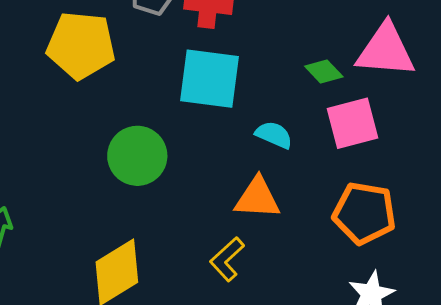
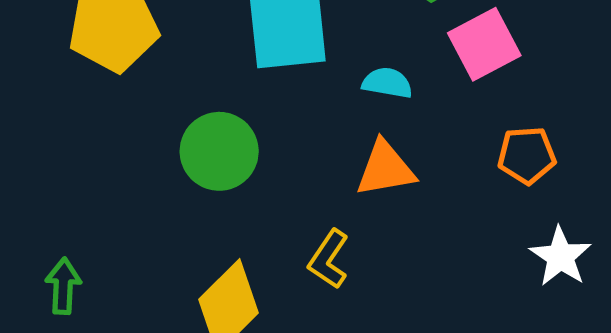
orange pentagon: (364, 213) -> (527, 155), size x0.7
yellow L-shape: (227, 259) -> (329, 259), moved

